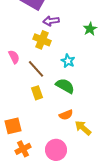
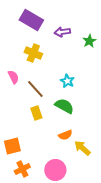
purple arrow: (51, 21) -> (62, 32), moved
green star: (90, 29) -> (89, 41), moved
yellow cross: (42, 40) -> (33, 53), moved

